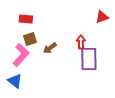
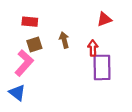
red triangle: (102, 17) -> (104, 19), moved
brown arrow: (50, 48) -> (64, 40), moved, turned 112

